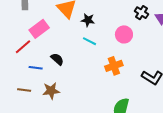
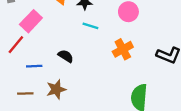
black semicircle: (57, 59) -> (66, 56), moved

